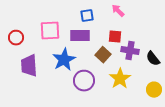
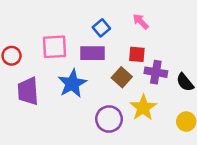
blue square: (87, 16) -> (101, 28), turned -32
purple circle: (84, 81) -> (109, 119), moved

